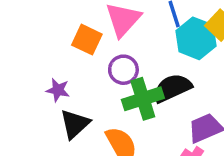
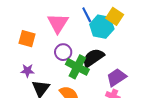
orange square: (87, 40) -> (27, 39), moved
green cross: (143, 99) -> (77, 67), turned -35

